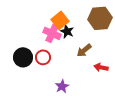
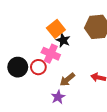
pink cross: (52, 33) -> (51, 54), moved
brown arrow: (84, 50) -> (67, 79), moved

